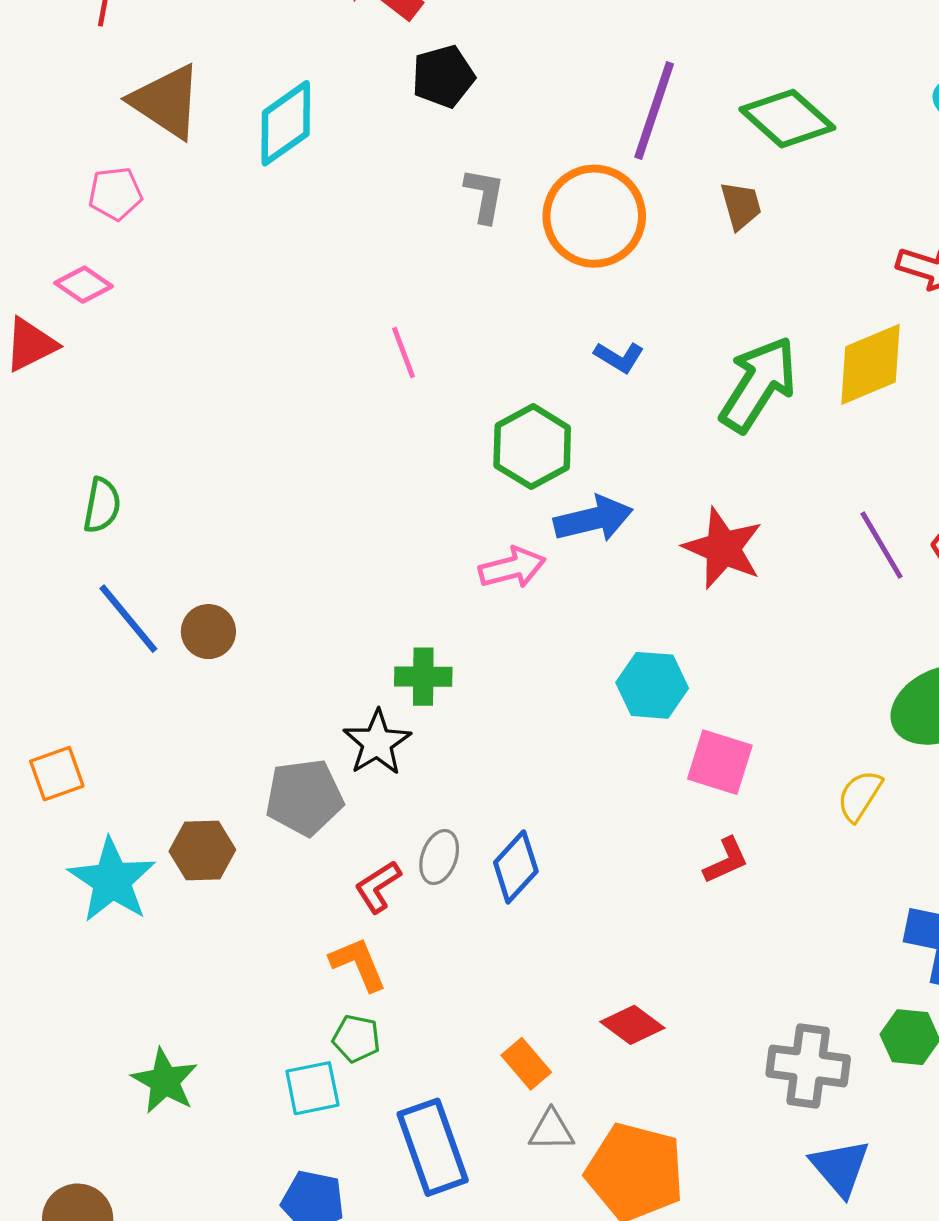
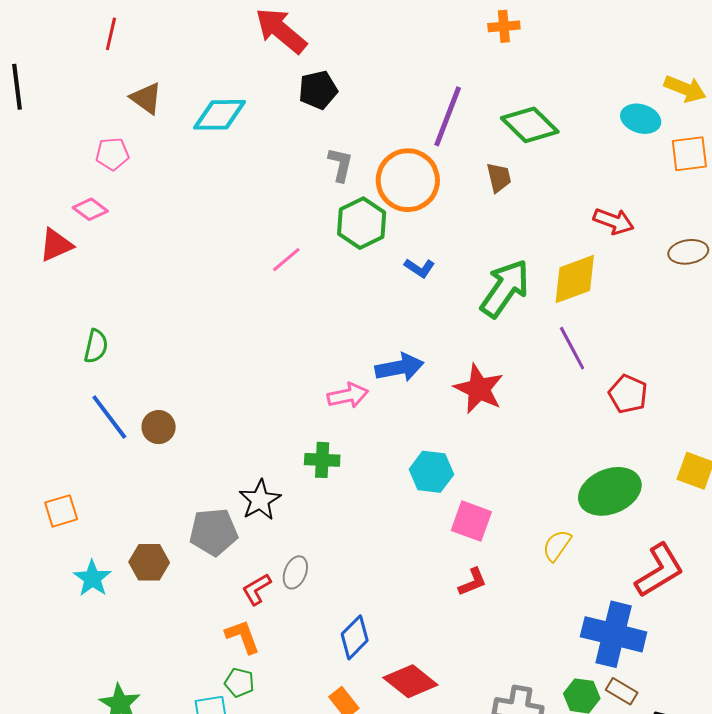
brown triangle: (166, 101) -> (146, 98), size x0.7
cyan diamond: (286, 123) -> (220, 115), turned 32
pink line: (403, 352) -> (286, 260), turned 68
green hexagon: (532, 447) -> (362, 223), moved
purple line: (881, 545) -> (572, 348), moved
green cross: (423, 677) -> (322, 460), moved
blue diamond: (516, 867) -> (355, 637), moved
cyan star: (112, 880) -> (92, 578), size x0.7
red diamond: (632, 1025) -> (410, 681), size x1.4

